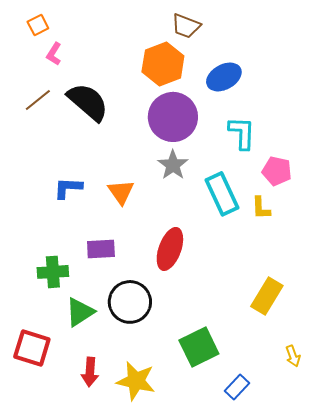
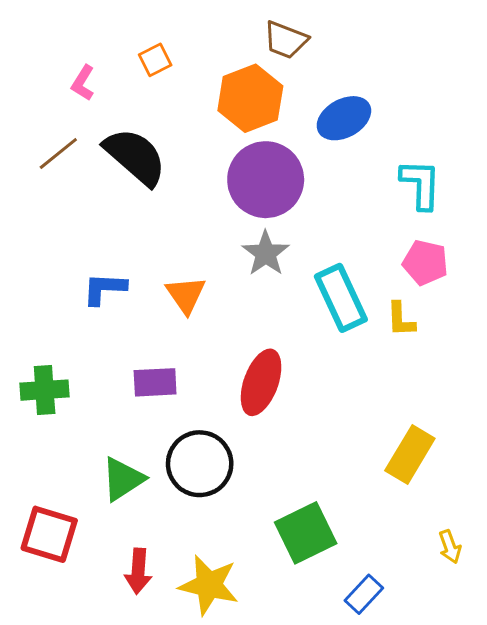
orange square: (38, 25) -> (155, 60), moved
cyan L-shape: (242, 133) -> (421, 184), moved
green cross: (53, 272) -> (45, 390), moved

